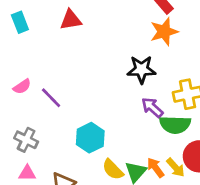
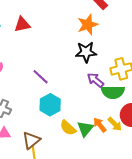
red triangle: (71, 20) -> (22, 25), moved
orange star: (164, 32) -> (88, 25), moved
purple line: (51, 98) -> (41, 77), moved

